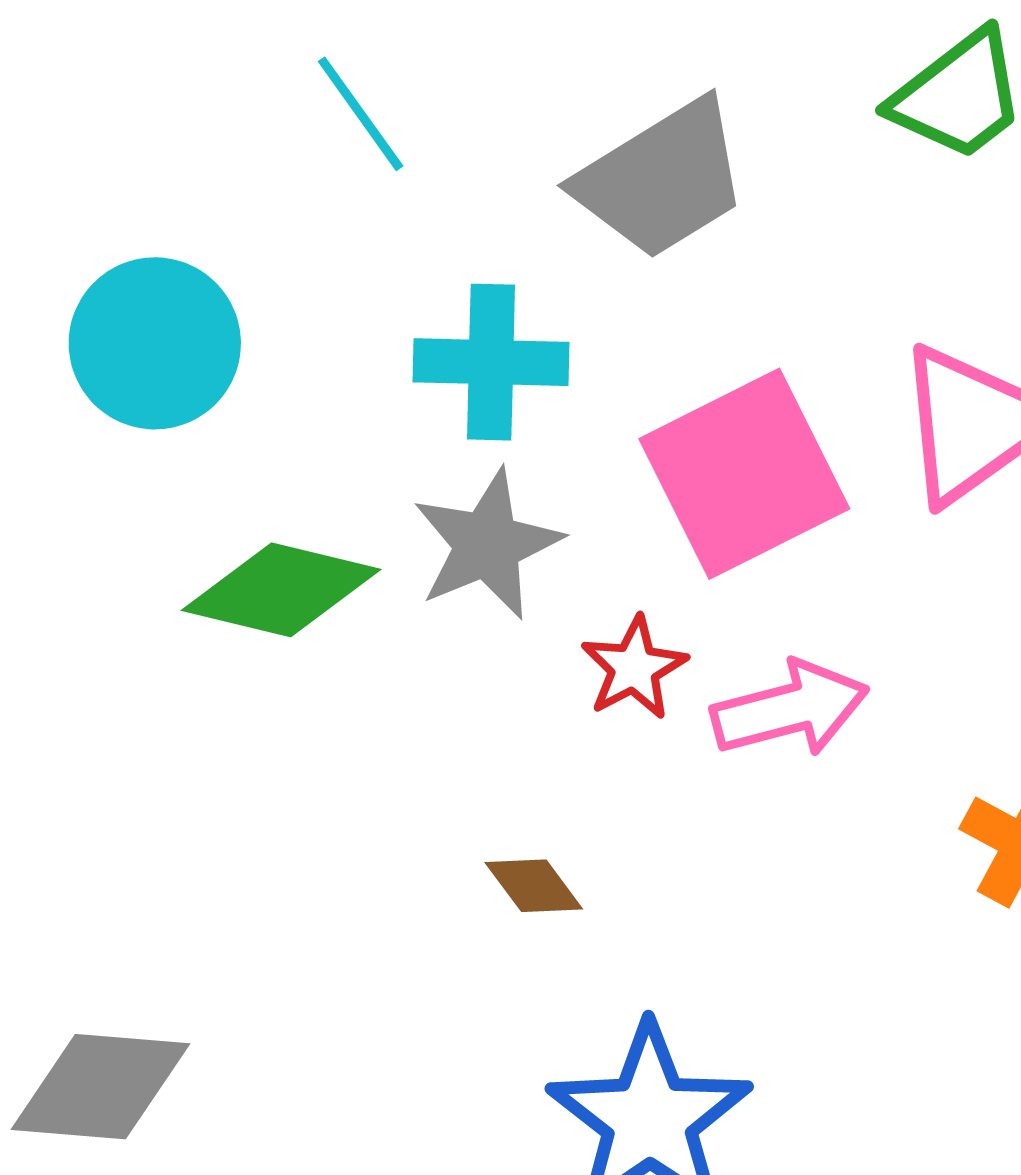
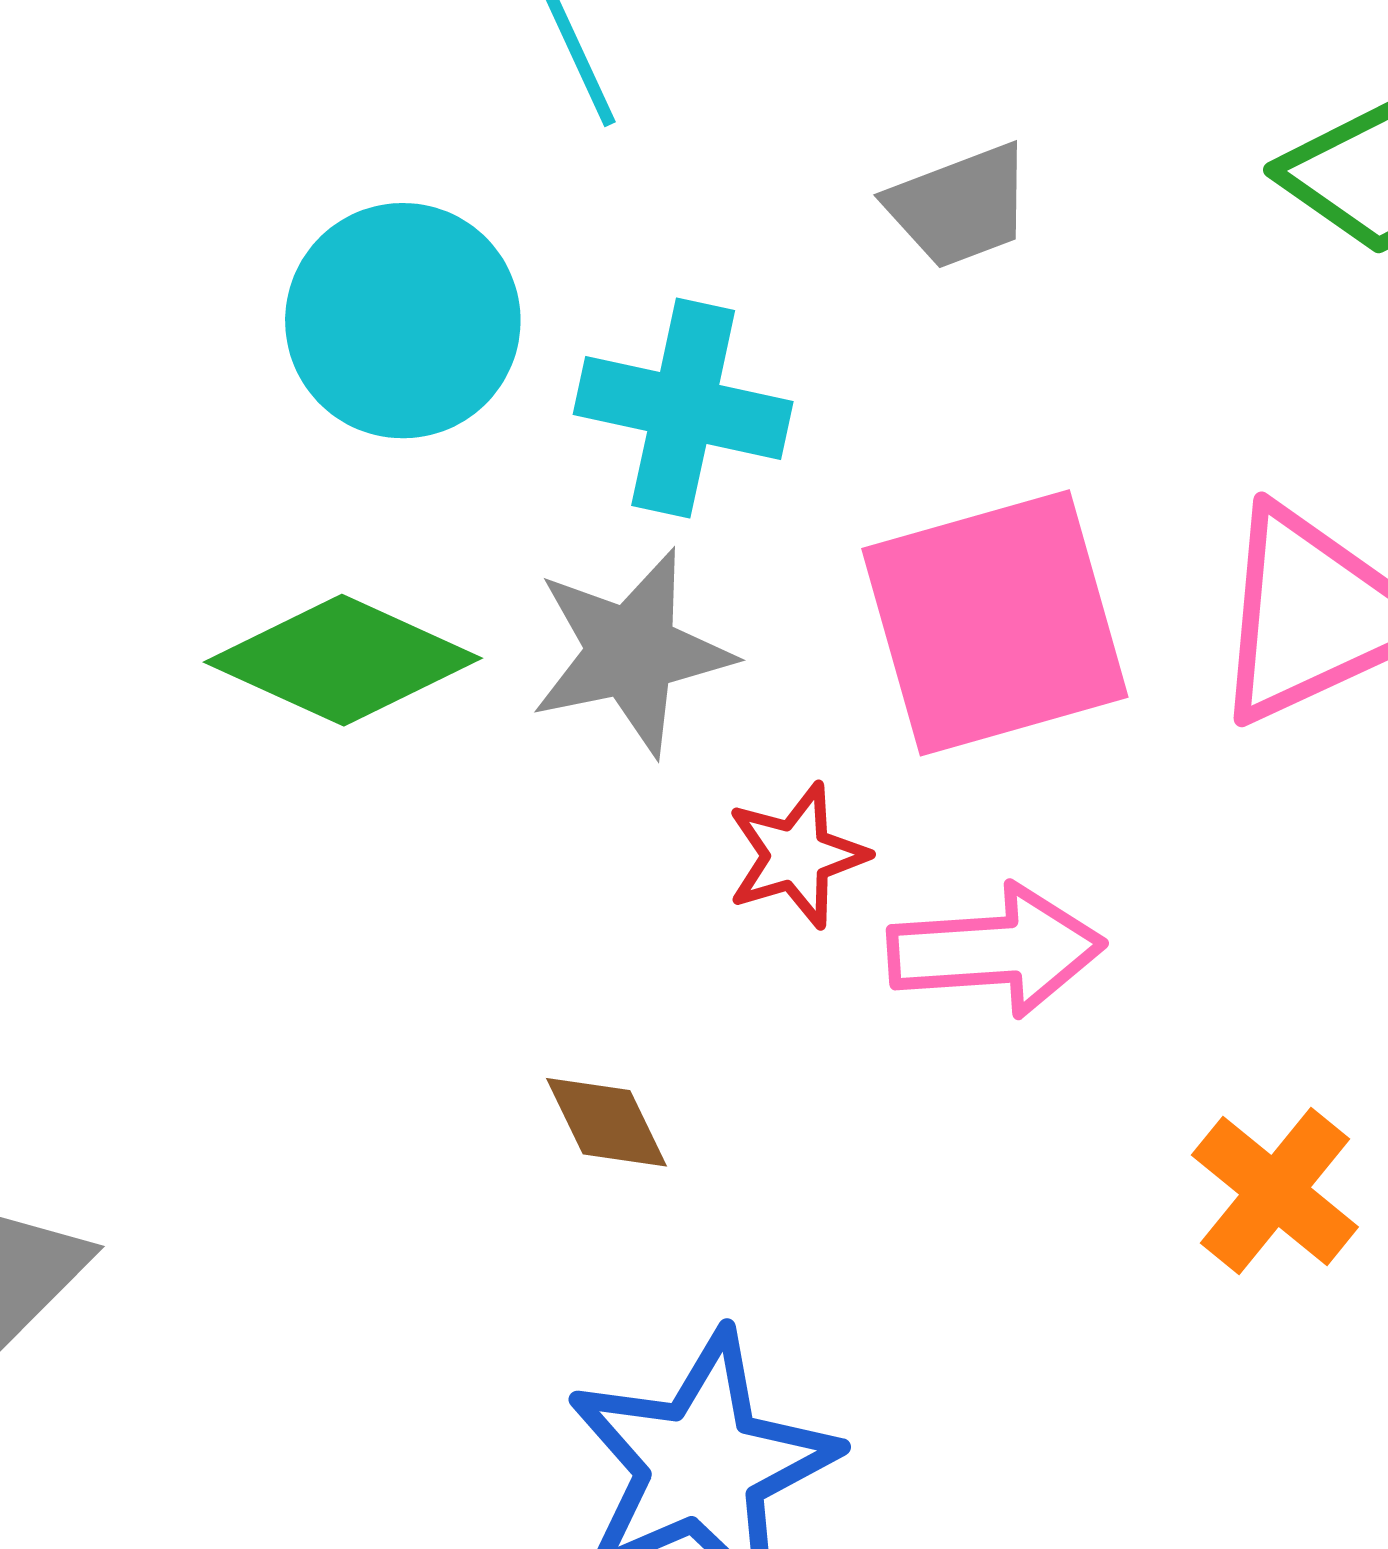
gray trapezoid: (662, 179) -> (960, 206), size x0.6
cyan circle: (155, 343) -> (403, 321), moved

